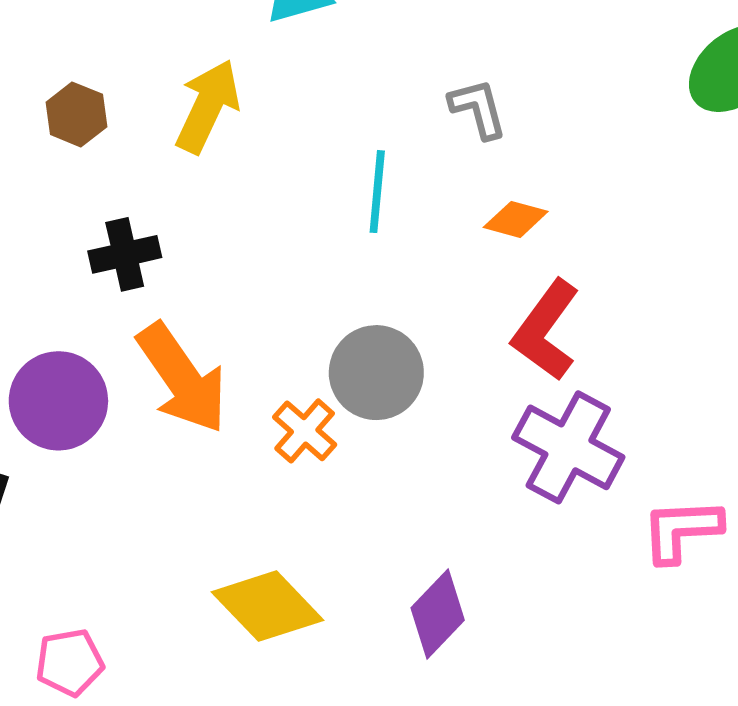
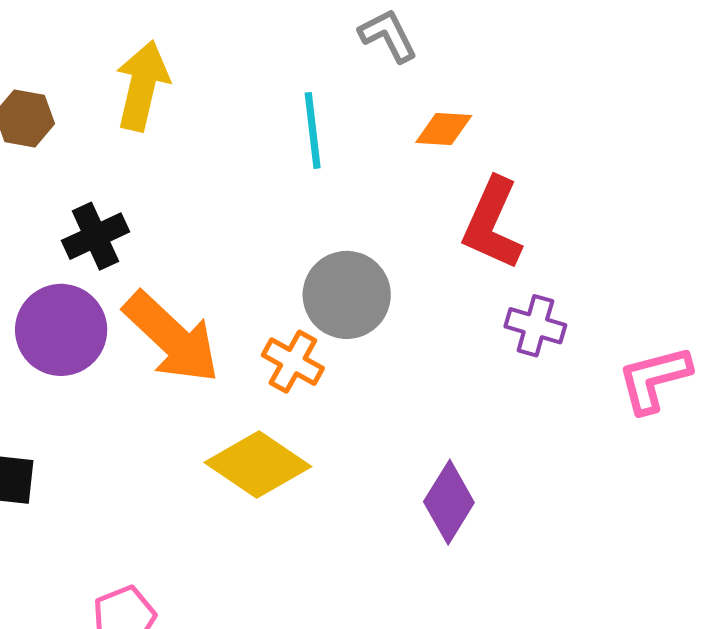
purple circle: (58, 401) -> (61, 330), moved
purple cross: (568, 447) -> (535, 326), size x0.6
yellow diamond: (268, 606) -> (258, 464), moved

